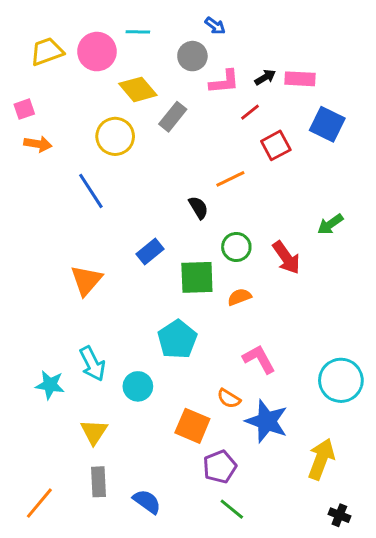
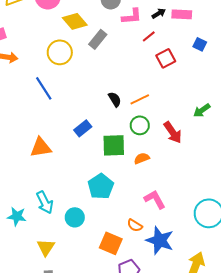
blue square: (327, 124) -> (200, 44), size x0.6
orange line: (230, 179) -> (140, 99), moved
orange triangle: (86, 280) -> (41, 147), turned 40

